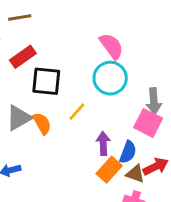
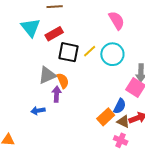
pink semicircle: (111, 46) -> (117, 20), moved
yellow line: (77, 112) -> (90, 51), moved
purple arrow: (103, 144) -> (57, 94), moved

